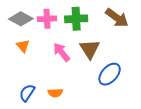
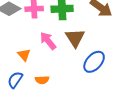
orange triangle: (23, 46) -> (24, 55), moved

